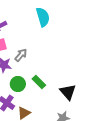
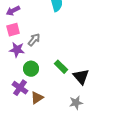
green rectangle: (39, 82) -> (61, 67), moved

